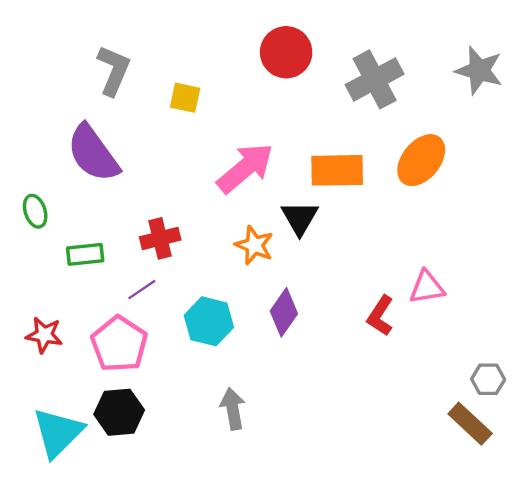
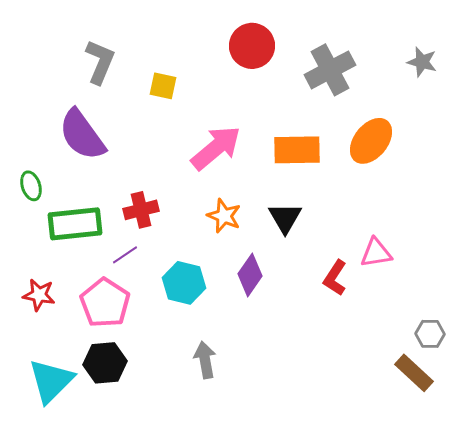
gray star: (479, 70) -> (422, 62), size x0.7
black triangle: (300, 218) -> (285, 218), moved
green rectangle: (85, 254) -> (75, 224), size x1.6

